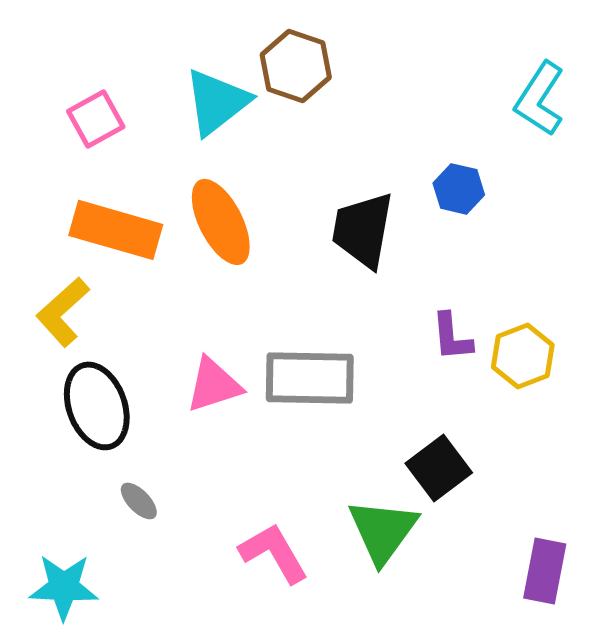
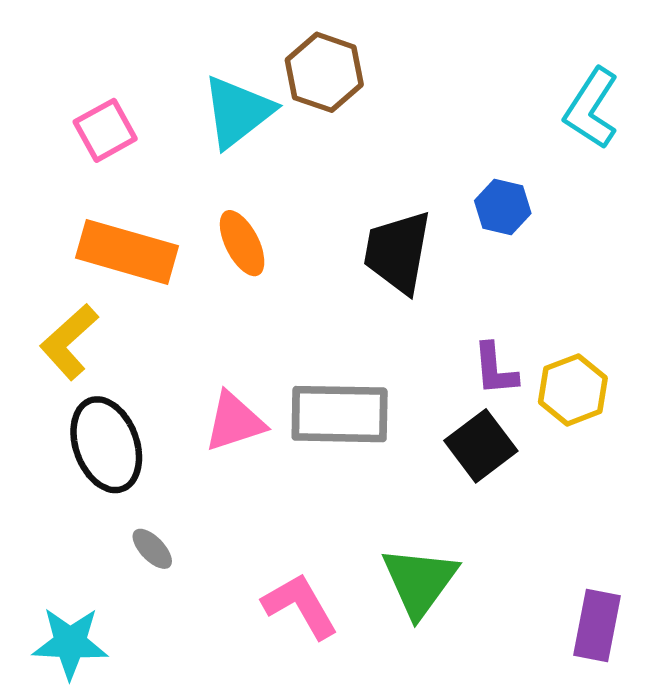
orange ellipse: (221, 222) -> (242, 243), size x0.7
black square: (439, 468) -> (481, 446), moved

